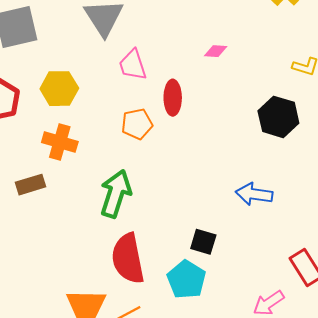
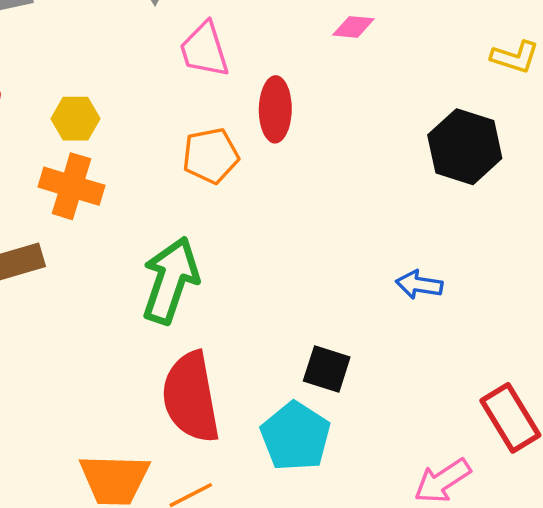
yellow hexagon: (59, 89) -> (75, 119), moved, size x0.7
blue arrow: (254, 194) -> (419, 285), size x0.7

